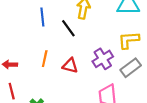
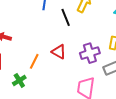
orange line: (45, 59) -> (34, 61), moved

